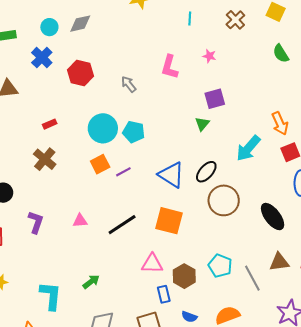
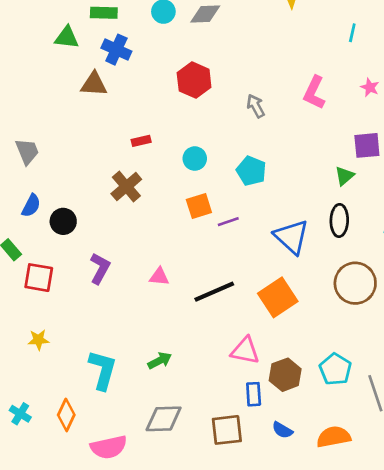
blue cross: (42, 58) -> (116, 50), moved, turned -30
cyan circle: (103, 128) -> (195, 159), moved, size x0.6
black ellipse: (206, 172) -> (339, 220), moved, turned -50
orange square: (169, 221) -> (278, 297), turned 32

